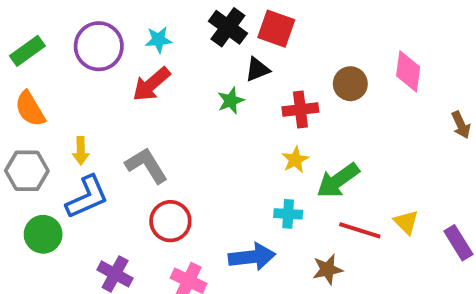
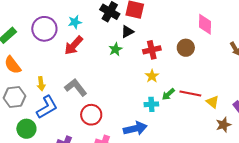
brown circle: (350, 84) -> (186, 48), moved
green arrow: (338, 180) -> (168, 94), moved, size x0.6
red line: (360, 230) -> (190, 93), moved
brown star: (327, 269) -> (223, 125), moved

